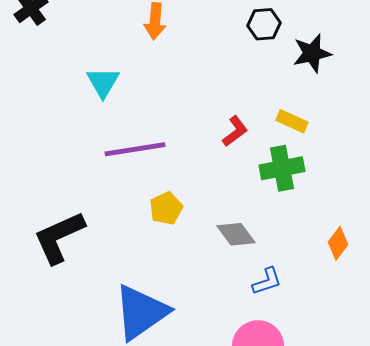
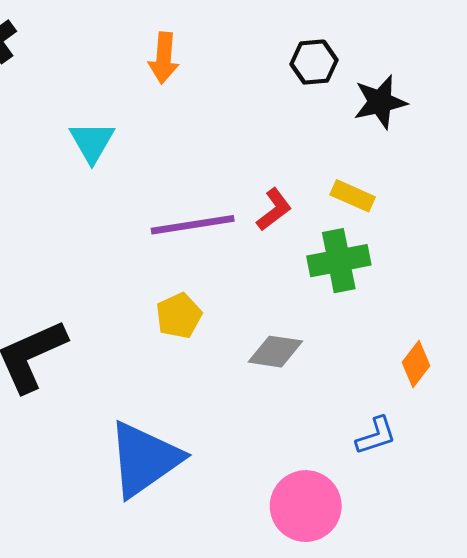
purple line: (135, 149) -> (193, 225), moved
gray diamond: (236, 234) -> (275, 352), turned -45
blue L-shape: (267, 281) -> (376, 436), moved

